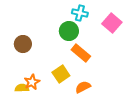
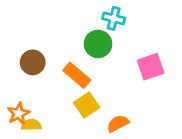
pink square: (112, 23) -> (151, 67), moved, turned 30
orange rectangle: (81, 53) -> (77, 75), moved
orange star: (32, 82) -> (18, 114), moved

